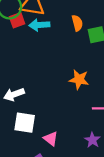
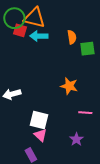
red square: (17, 20) -> (20, 30), turned 32
white square: (25, 123) -> (39, 120), moved

